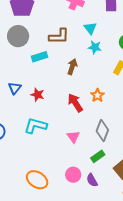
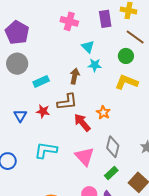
brown L-shape: (59, 36) -> (67, 102), moved
brown arrow: (72, 67) -> (75, 76), moved
red star: (37, 95) -> (43, 111), moved
pink triangle: (73, 137) -> (85, 156), size x1.5

